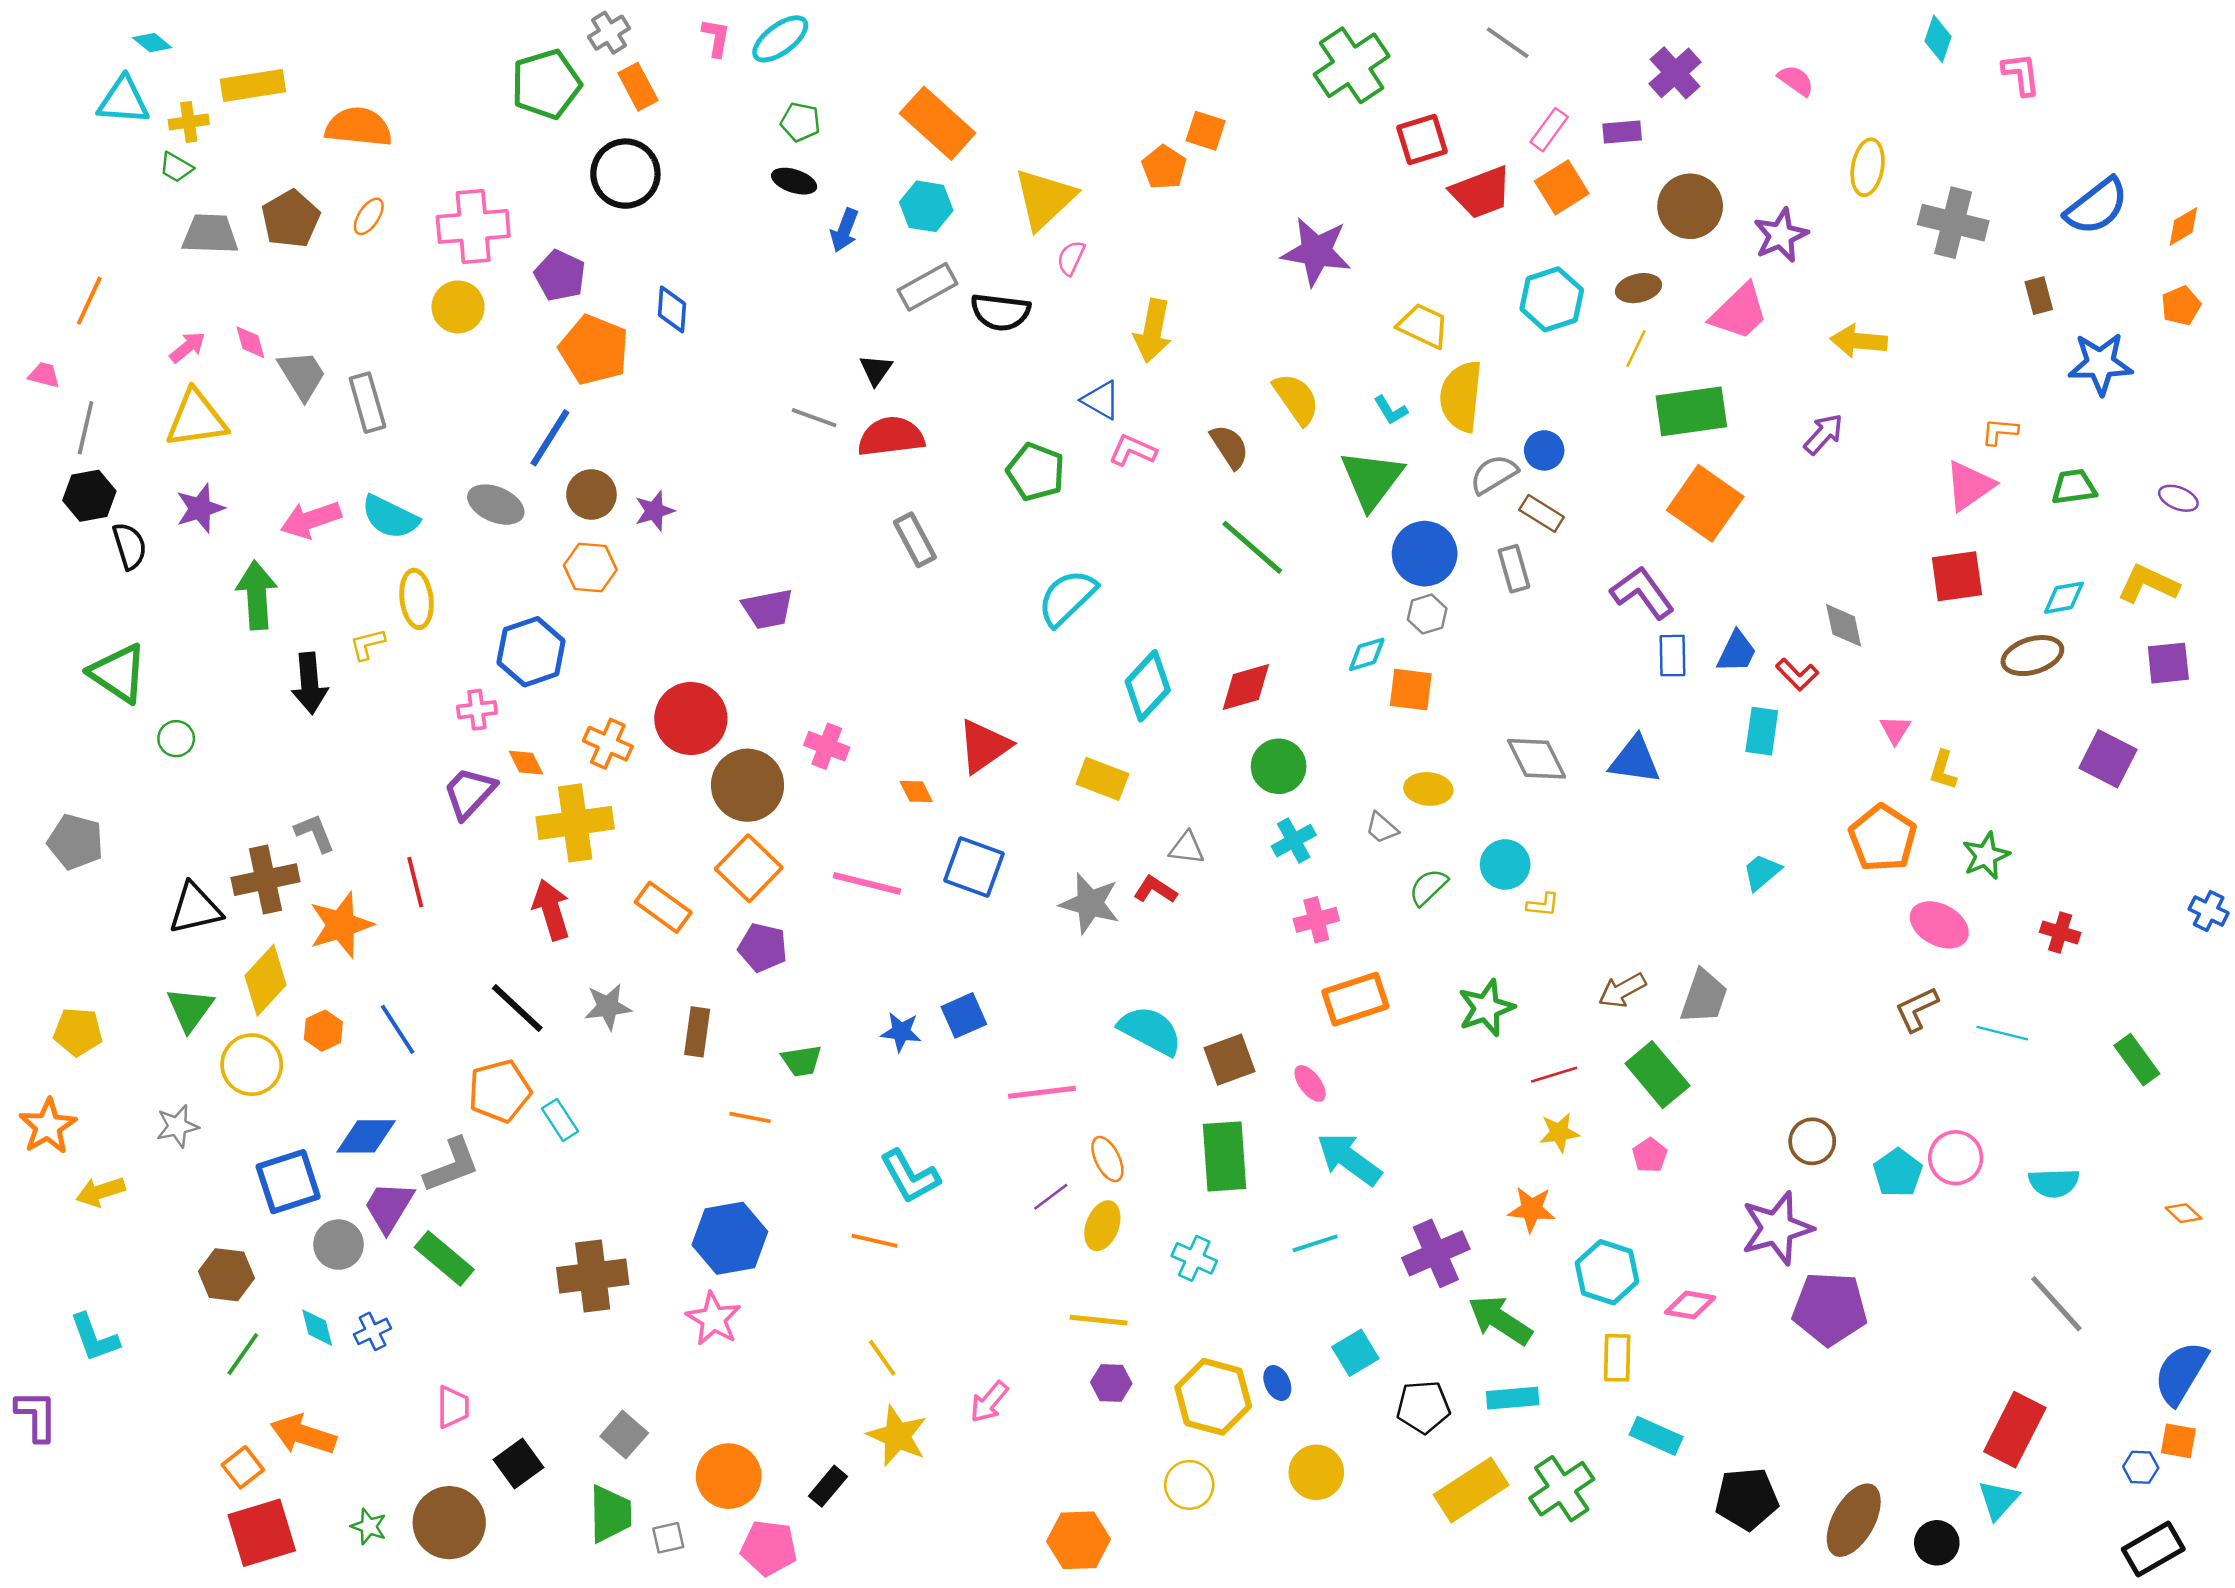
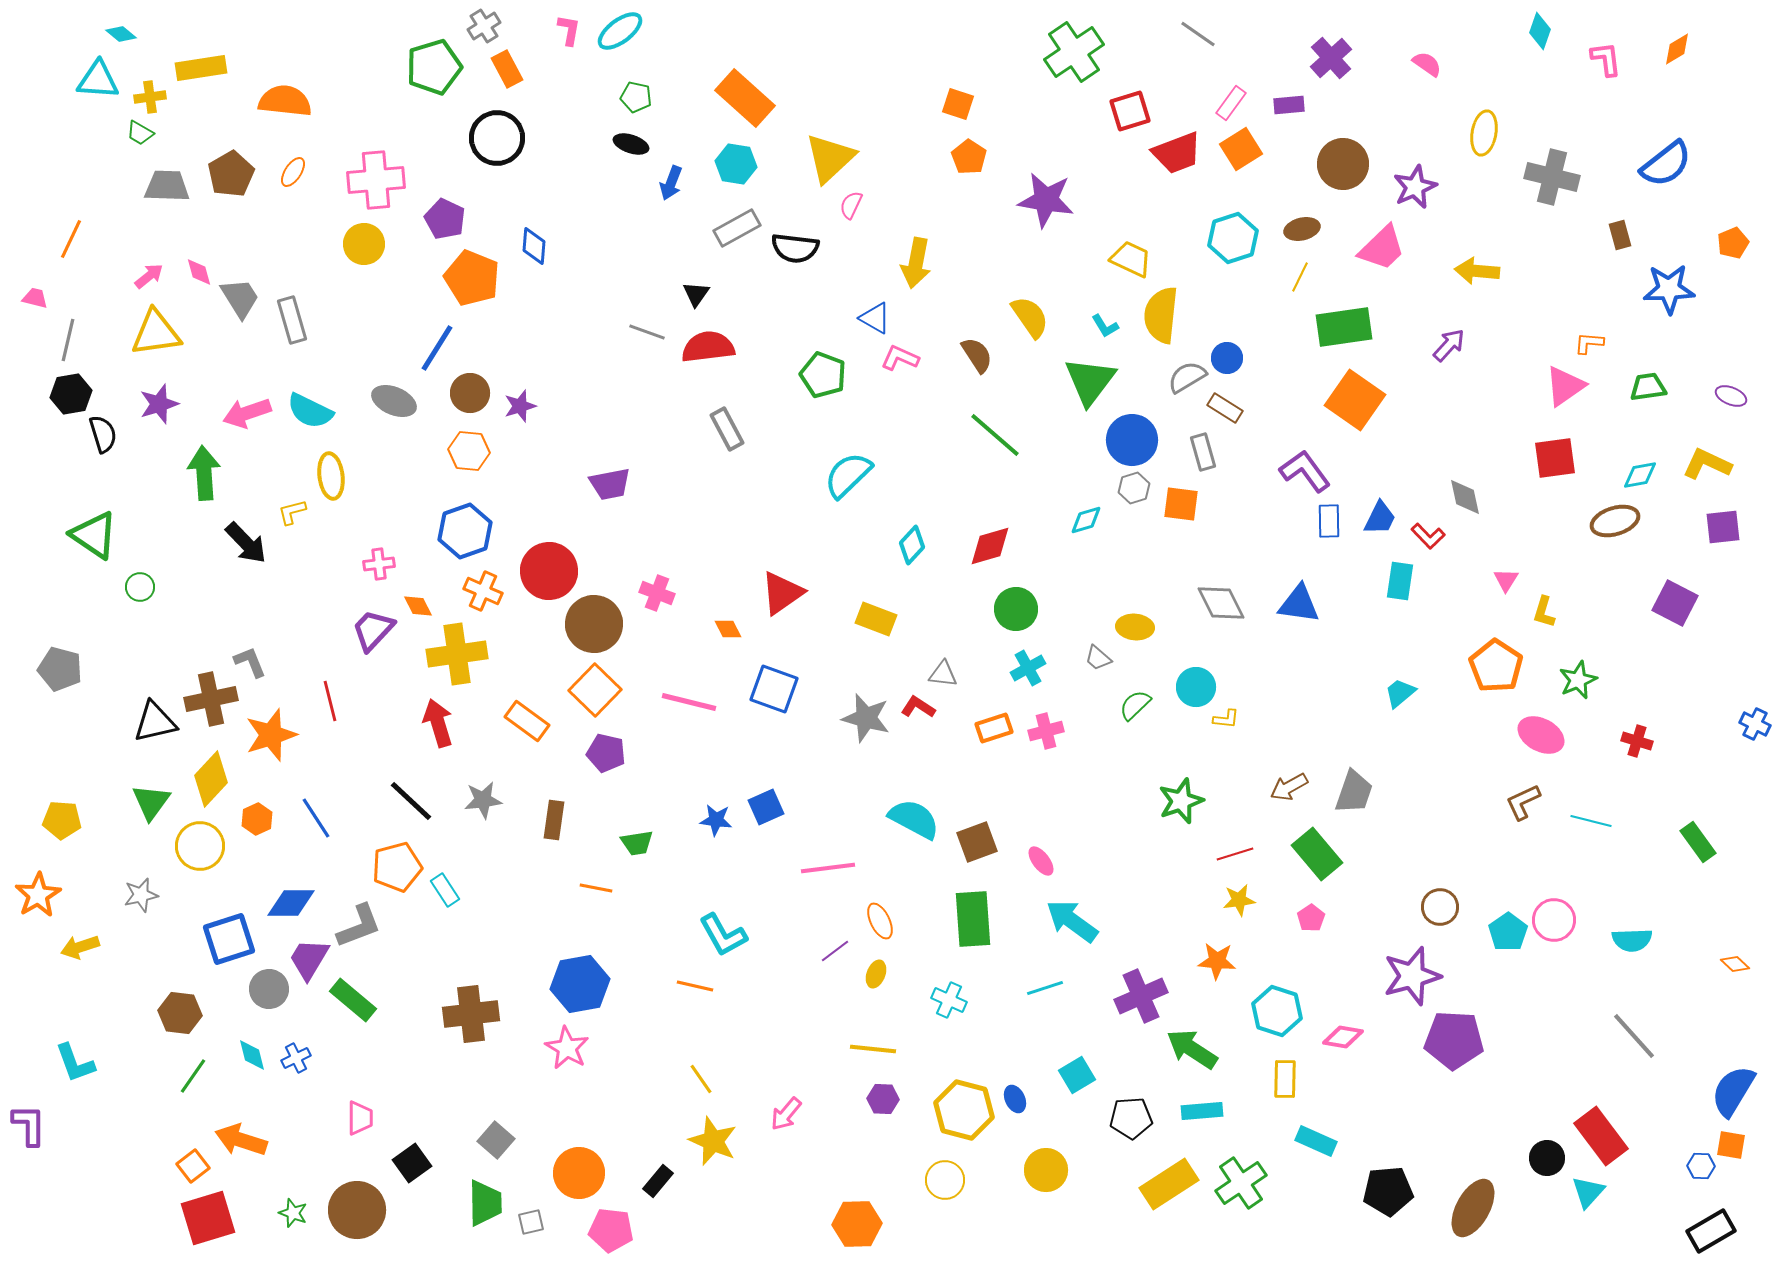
orange pentagon: (1164, 167) -> (969, 157), moved
orange diamond: (2183, 226) -> (1677, 49), moved
blue hexagon: (531, 652) -> (465, 531), moved
black arrow: (310, 683) -> (246, 543), turned -39
cyan diamond: (1148, 686) -> (912, 545), size x0.7
orange square: (1411, 690) -> (1181, 504), moved
orange rectangle: (1355, 999) -> (994, 728), moved, size x0.7
yellow ellipse: (1102, 1226) -> (876, 974), size x0.7
red rectangle: (2015, 1430) -> (1601, 1136), turned -64
black circle: (1937, 1543) -> (1547, 1158), moved

